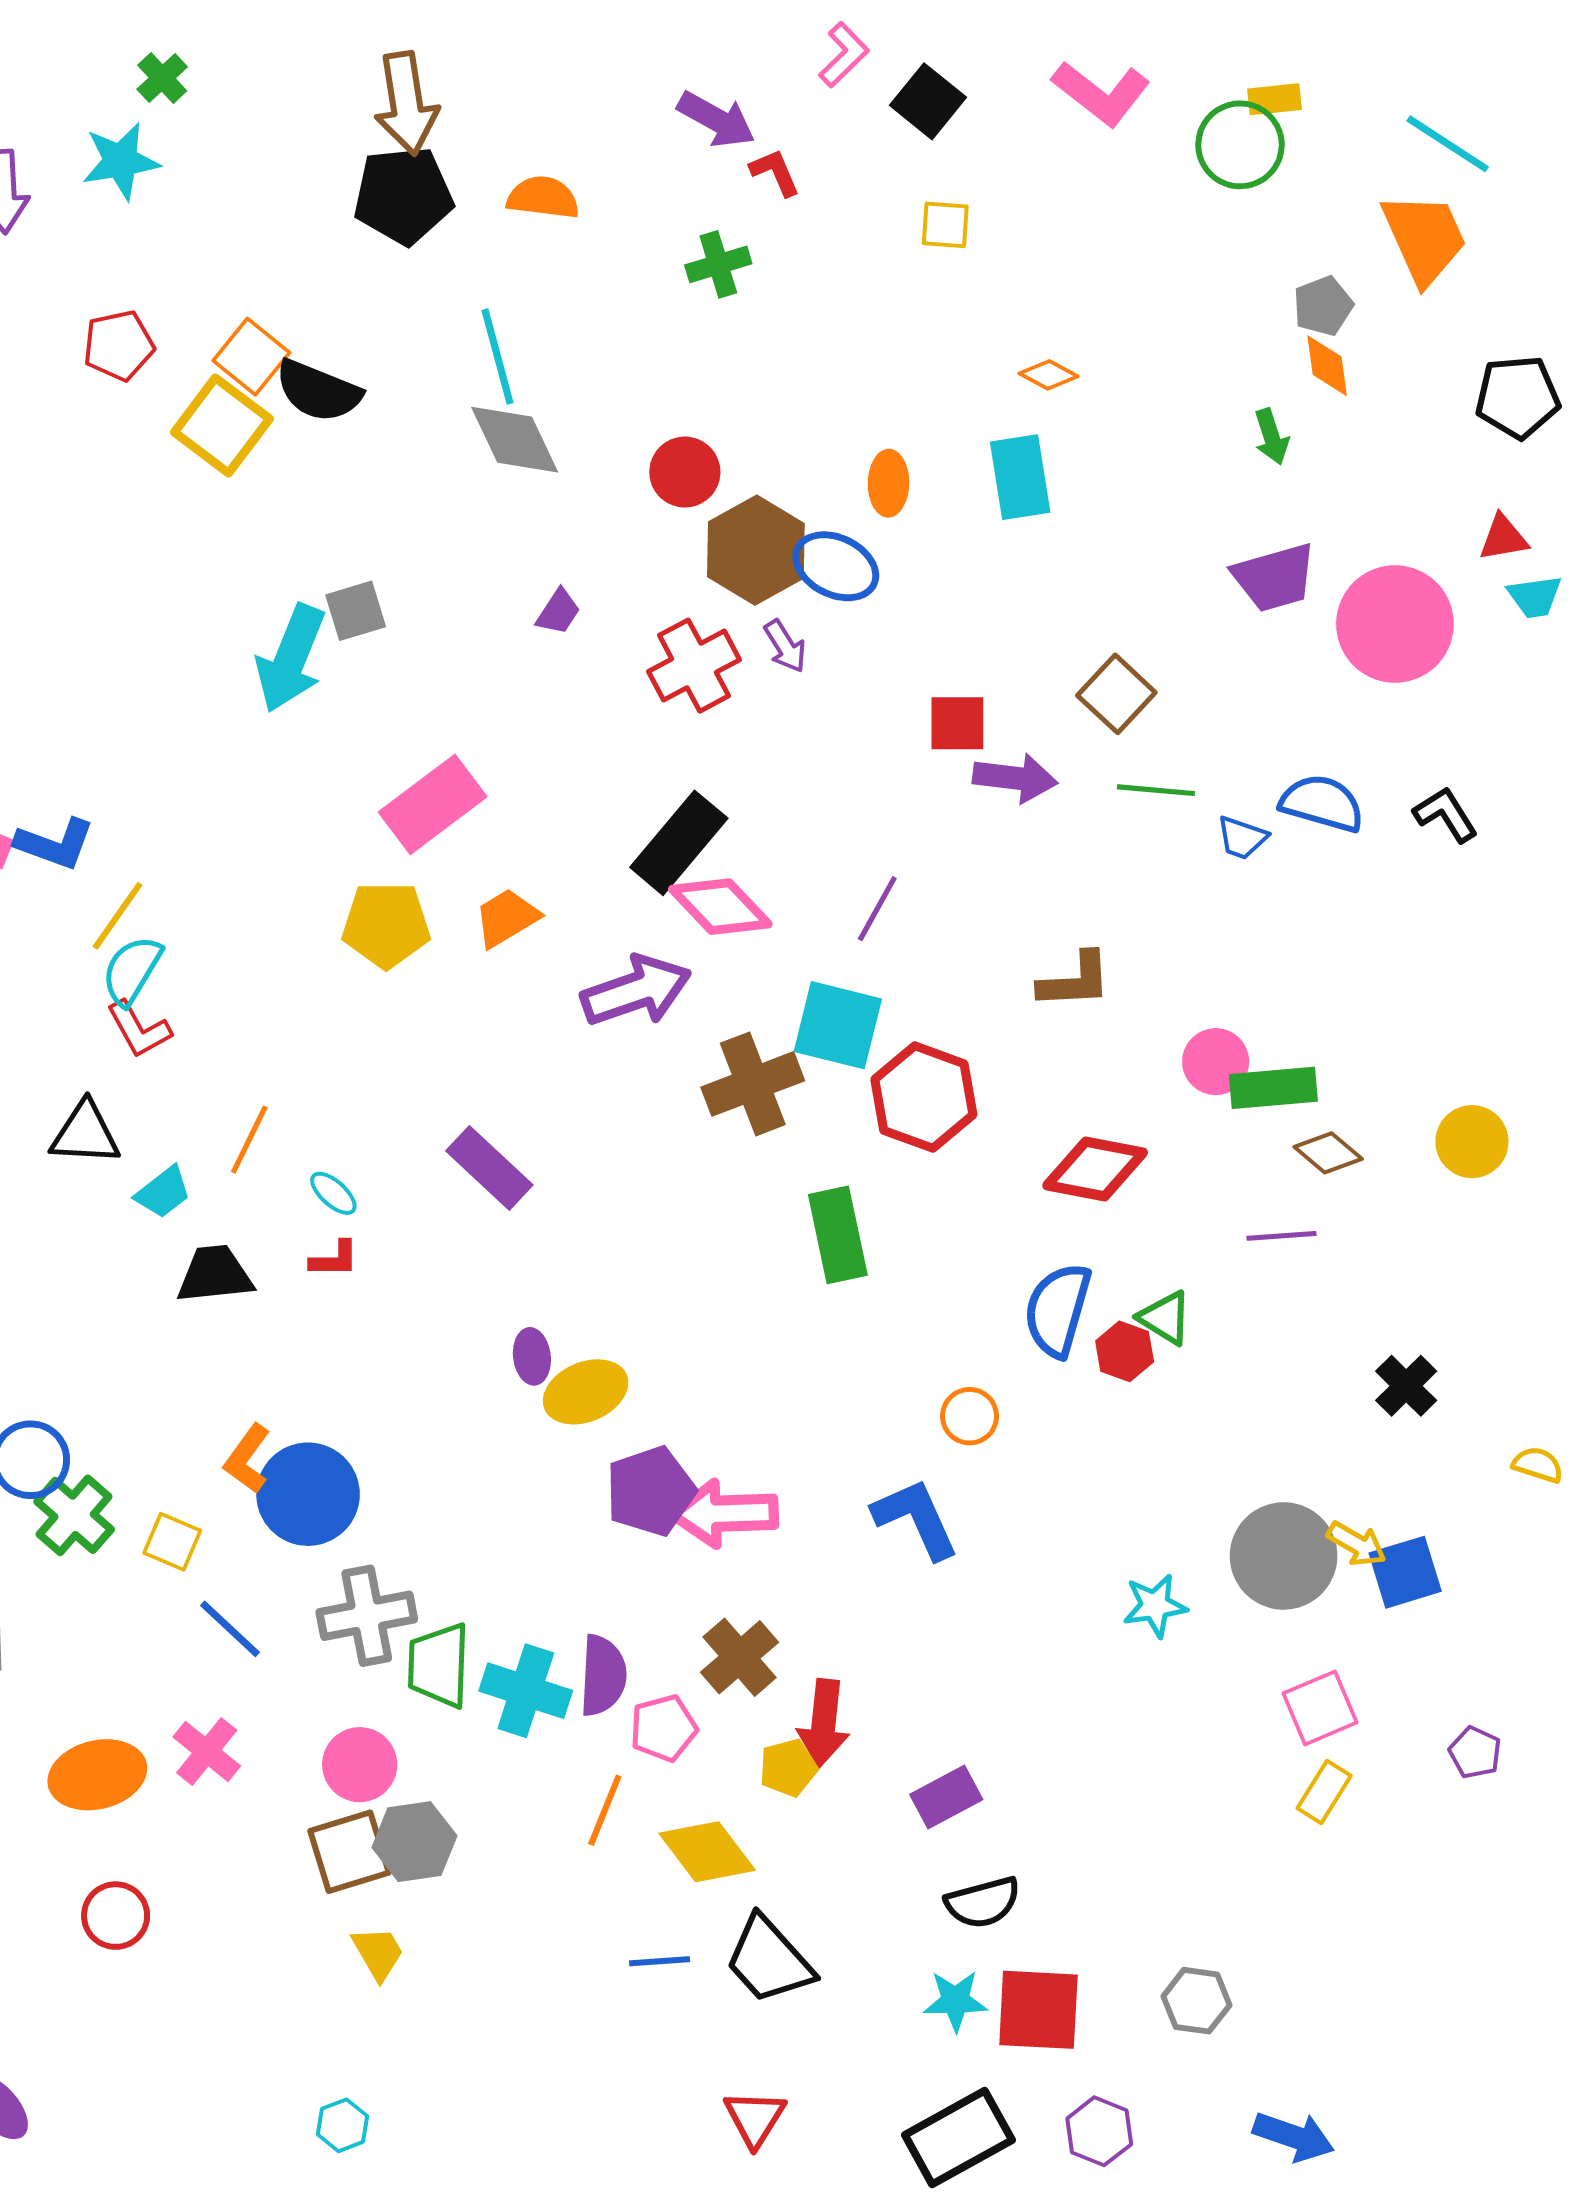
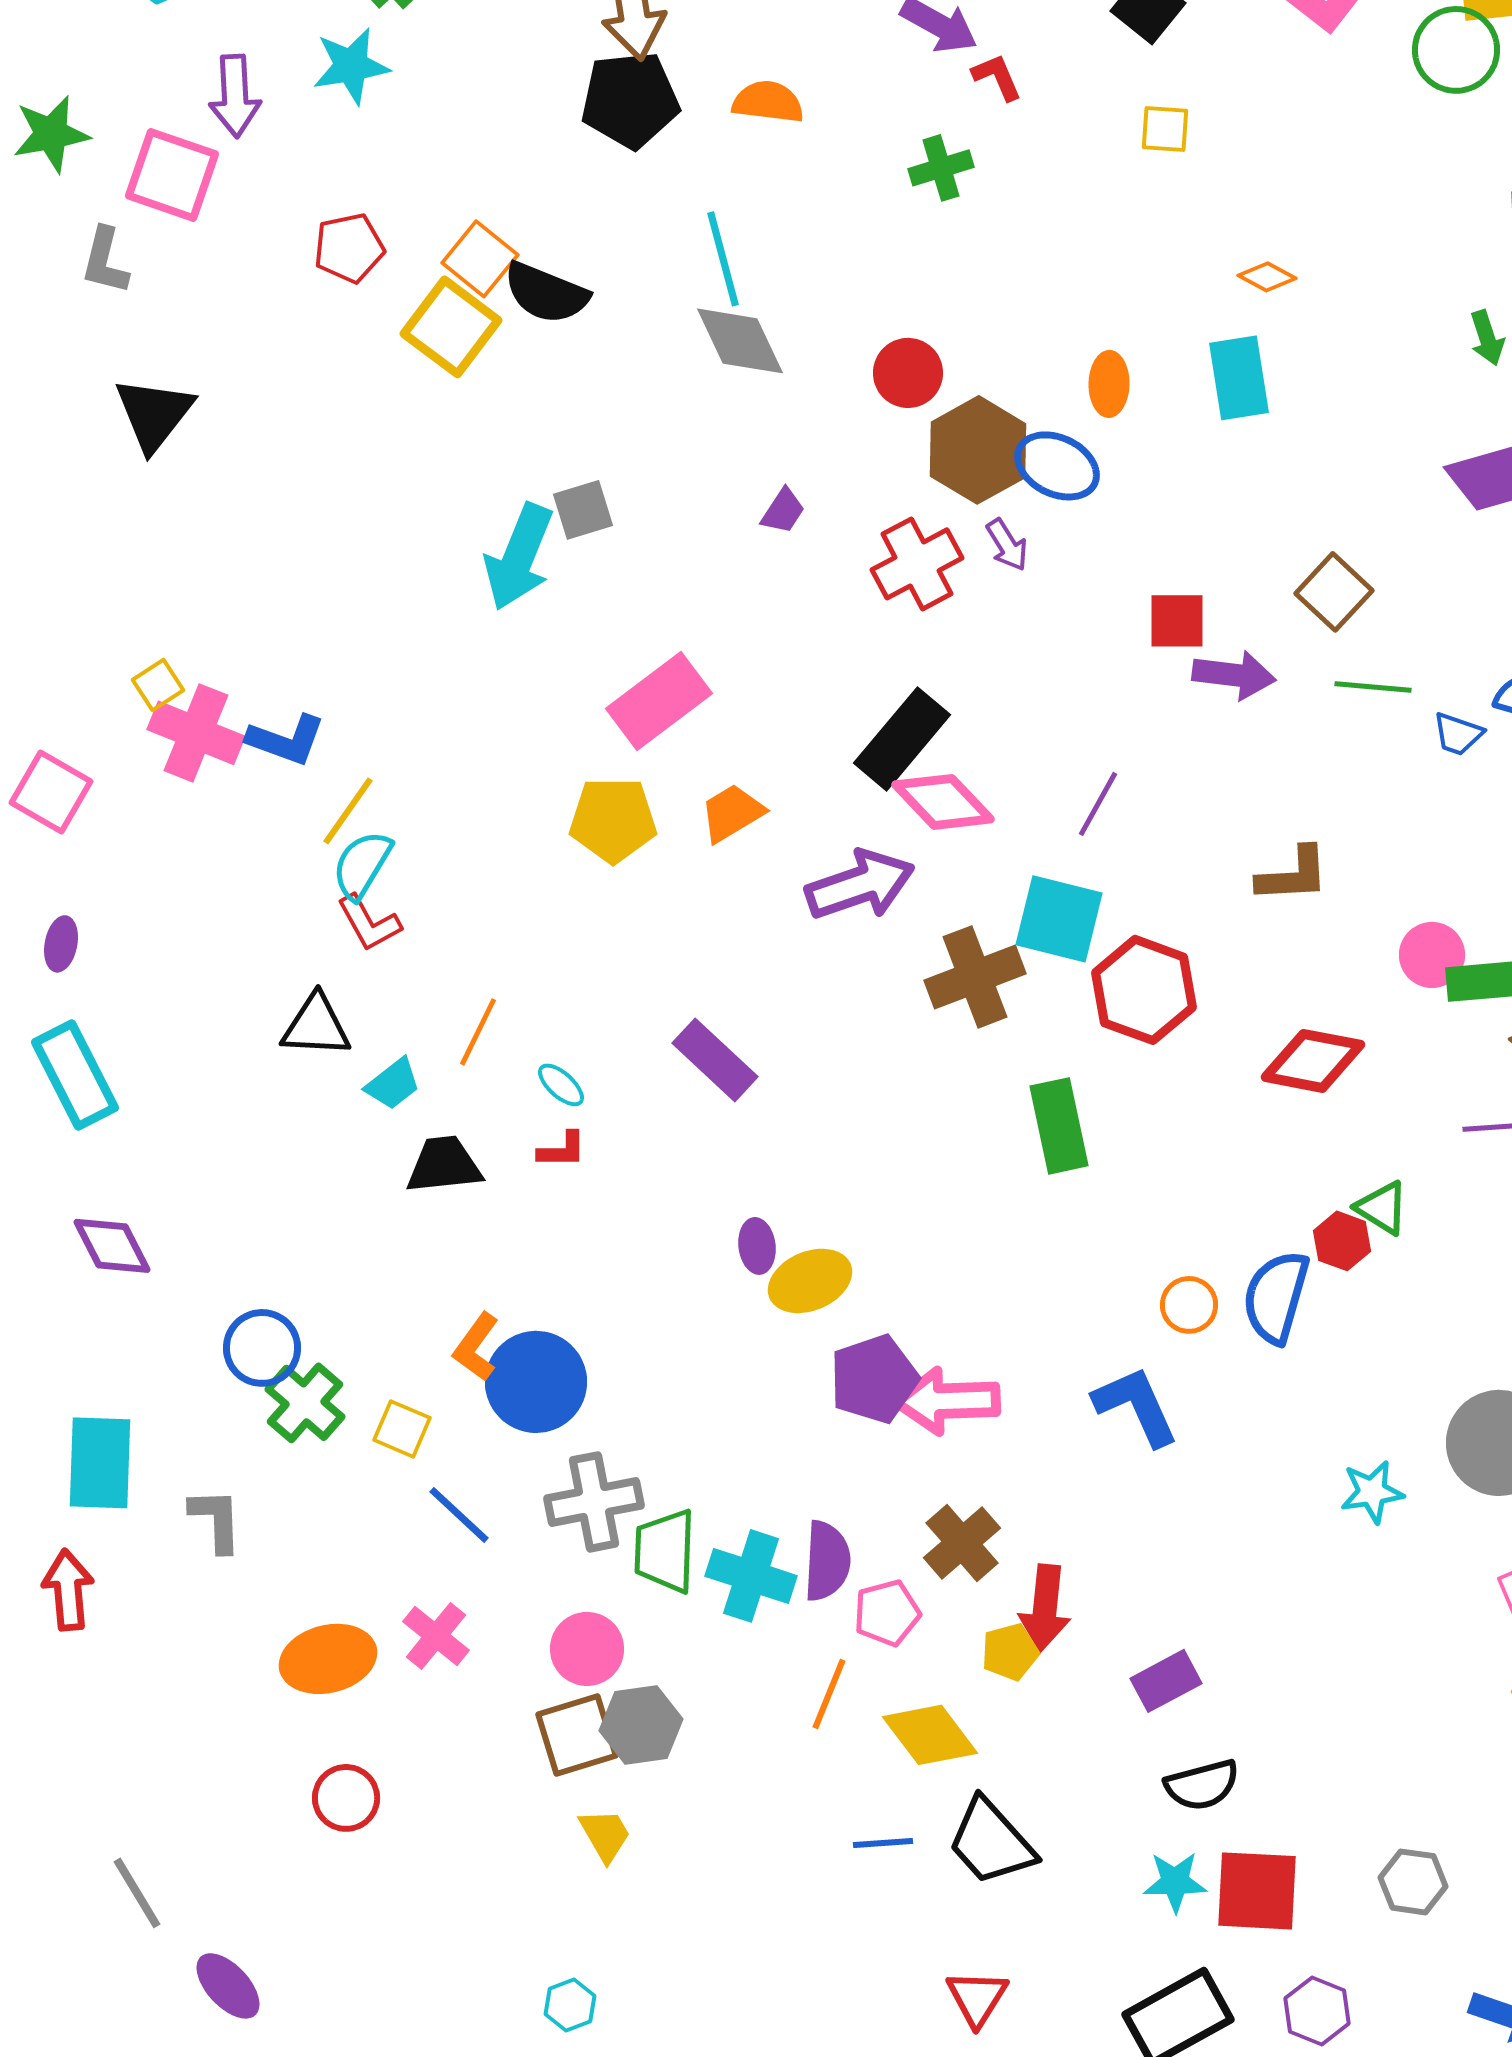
blue semicircle: (1058, 1310) -> (1276, 1297), moved

